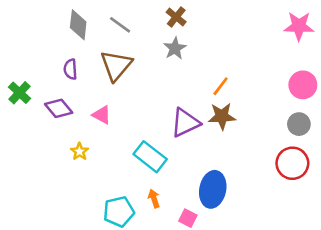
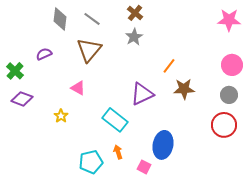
purple semicircle: (70, 69) -> (44, 54), moved, turned 70
purple diamond: (59, 108) -> (22, 99), moved, turned -30
brown star: (222, 116) -> (184, 89), moved

